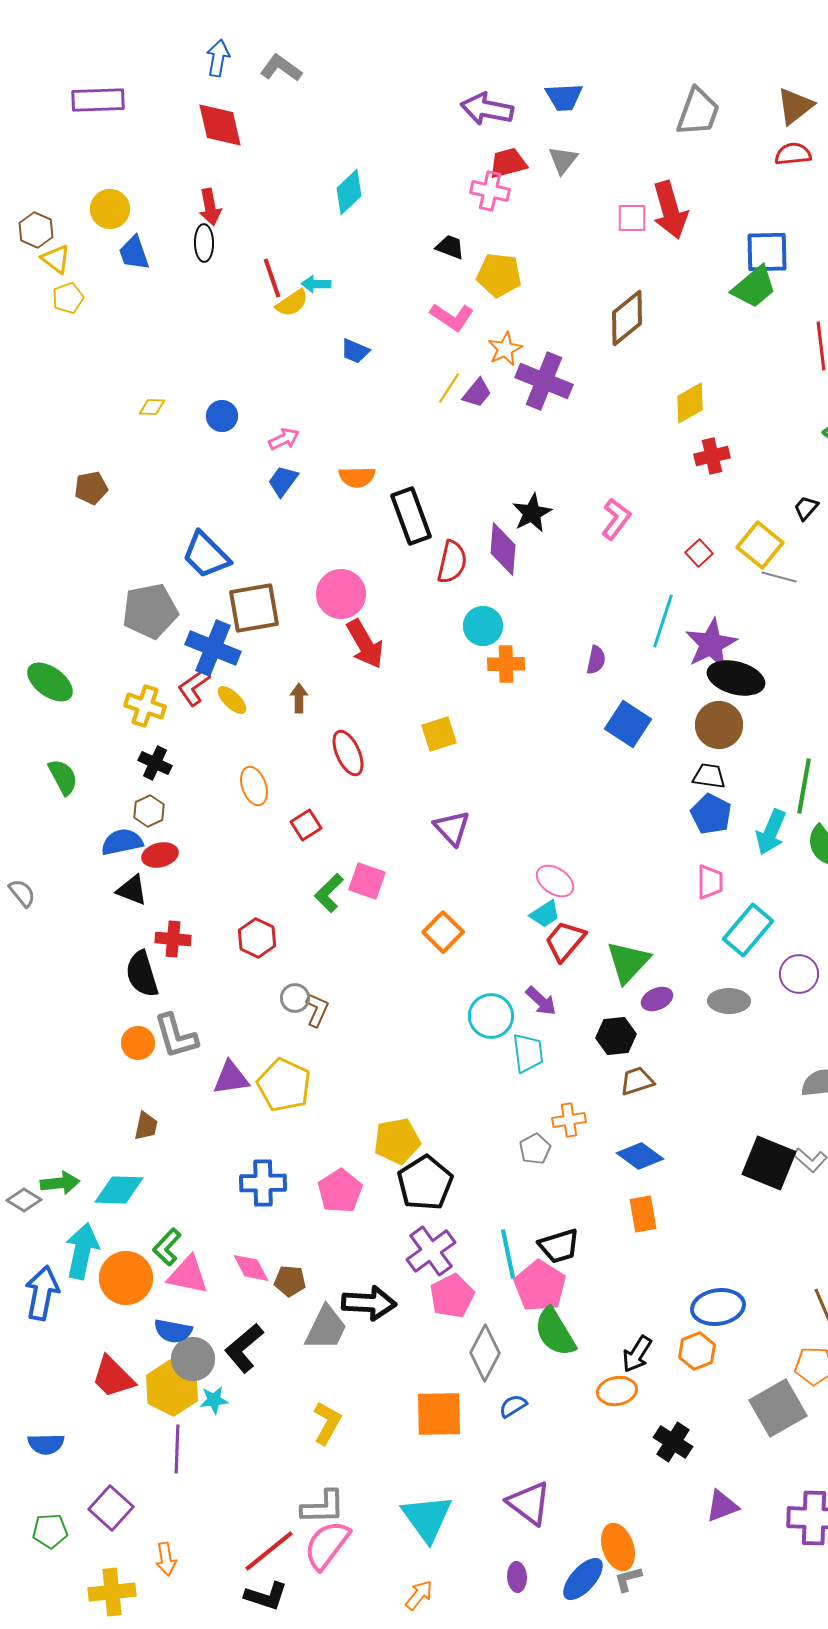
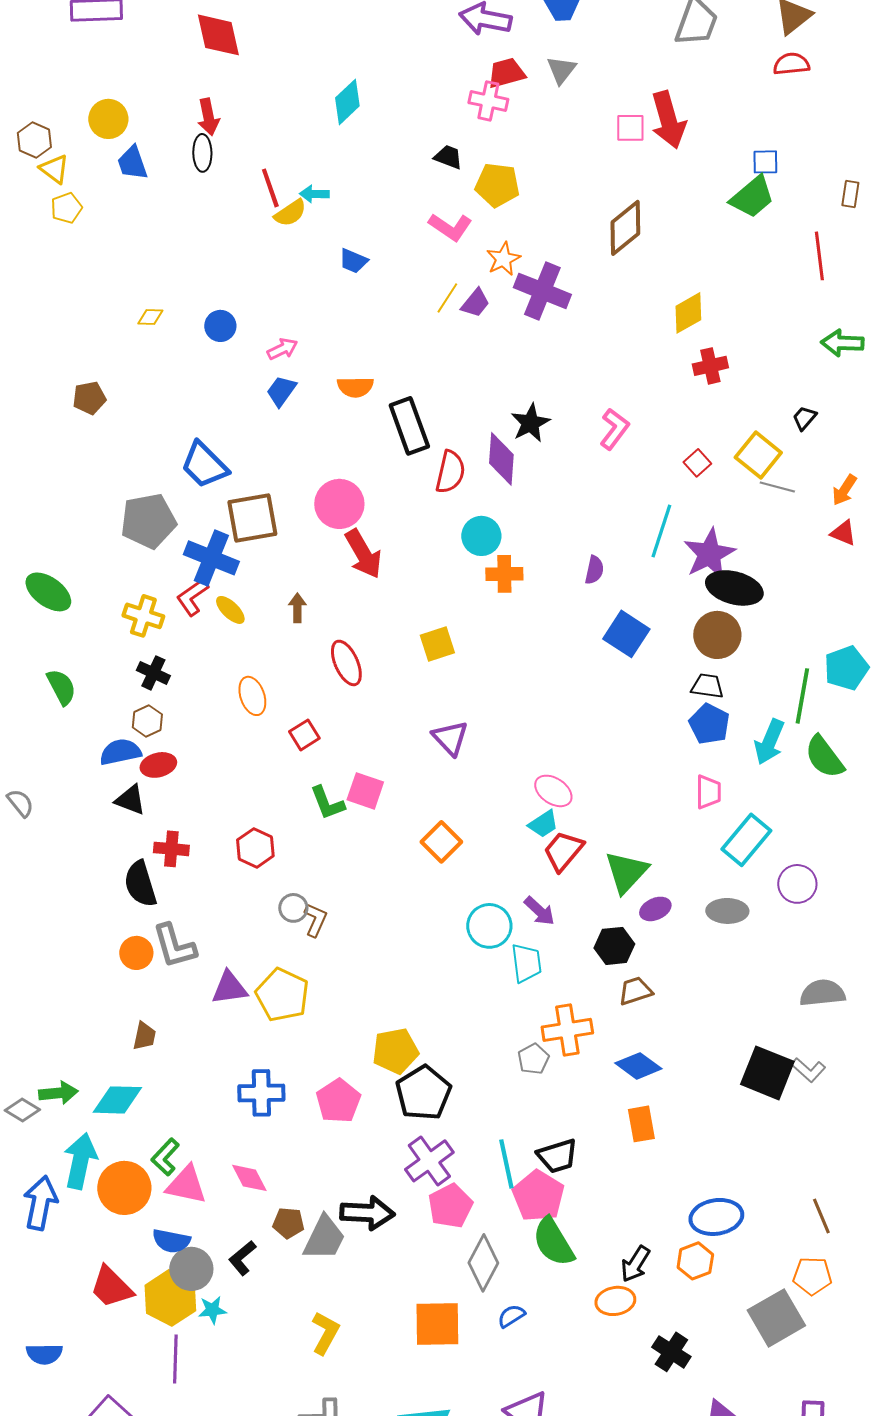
blue square: (767, 252) -> (765, 162), size x0.6
green L-shape: (329, 893) -> (327, 803), turned -66
orange cross: (569, 1120) -> (567, 1030), size x1.5
brown pentagon: (290, 1281) -> (288, 1223), moved
black L-shape: (244, 1348) -> (242, 1258), size x0.7

